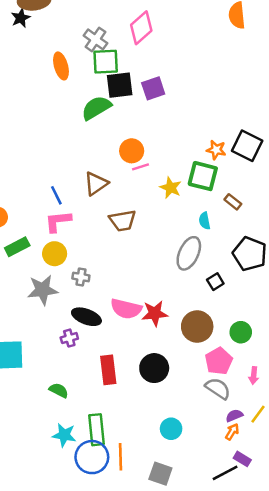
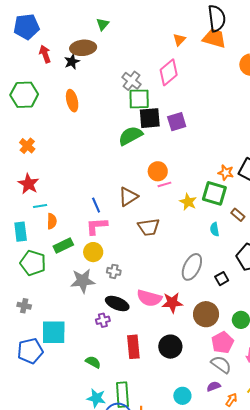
orange ellipse: (61, 66) -> (72, 101), moved
gray ellipse: (189, 253) -> (192, 267), moved
purple semicircle: (234, 416) -> (214, 386), moved

